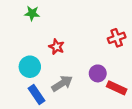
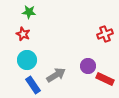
red star: (57, 47) -> (23, 34), moved

